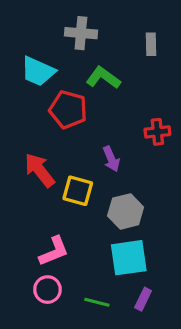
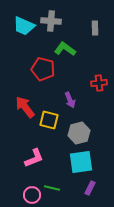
cyan trapezoid: (38, 71) -> (24, 26), moved
pink circle: (47, 290) -> (32, 195), moved
green line: (97, 302) -> (52, 188), moved

